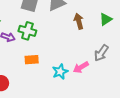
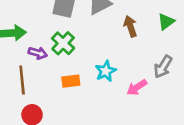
green cross: (27, 31) -> (63, 43), turned 30
cyan star: (60, 72) -> (106, 71), moved

